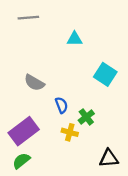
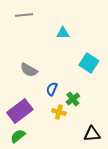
blue semicircle: (61, 105) -> (52, 89), turned -136

